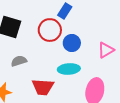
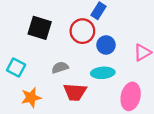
gray semicircle: (19, 61) -> (60, 67), moved

